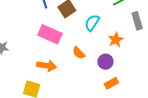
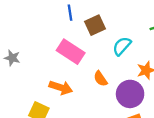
purple circle: (105, 62) -> (130, 94), size x1.5

